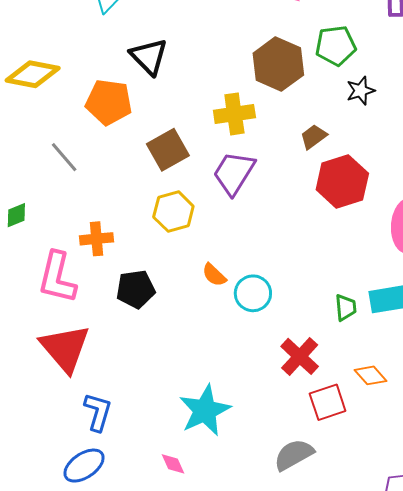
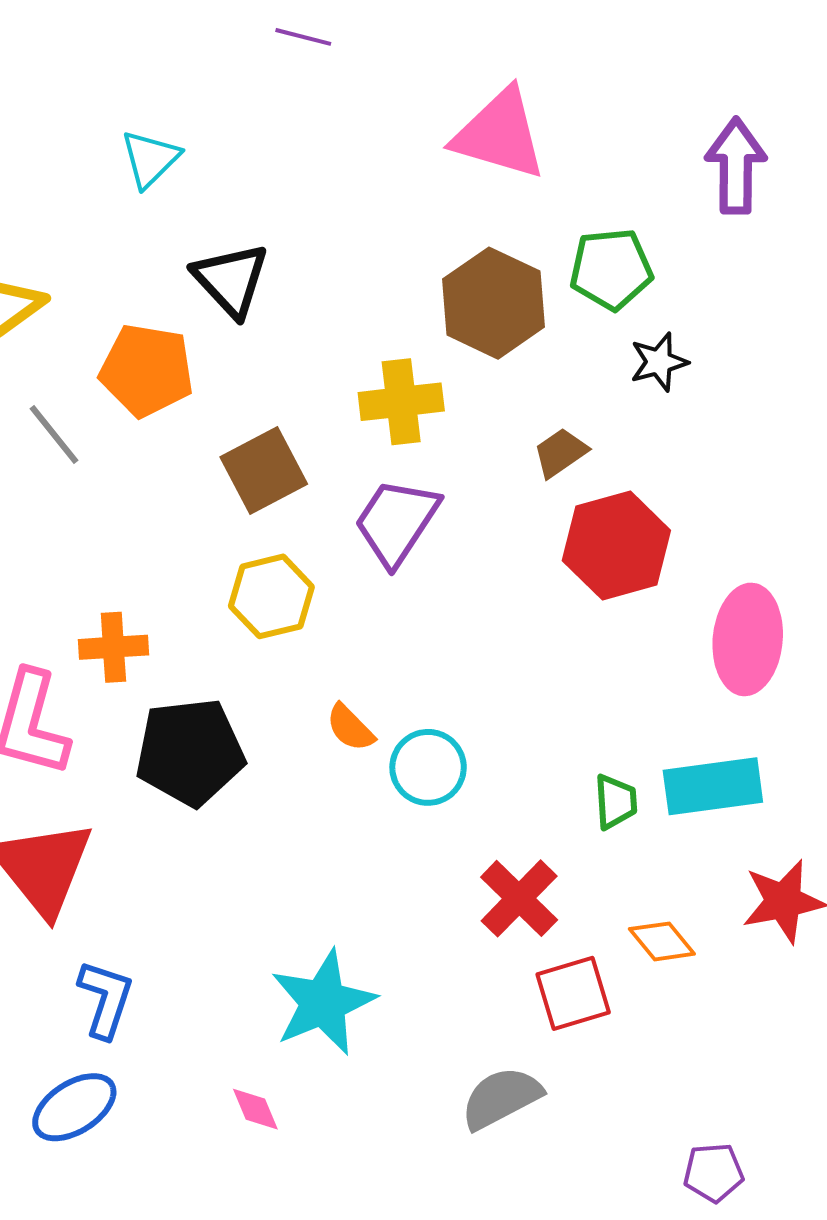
gray line: (64, 157) -> (54, 434), moved
black pentagon: (136, 289) -> (190, 752), size x1.4

